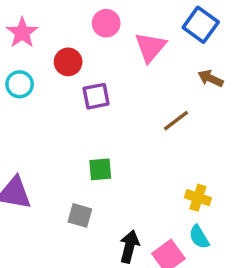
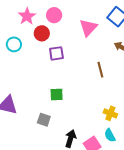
pink circle: (106, 23) -> (54, 15), moved
pink star: (22, 33) -> (27, 16), moved
brown line: (176, 121) -> (100, 70), turned -70

